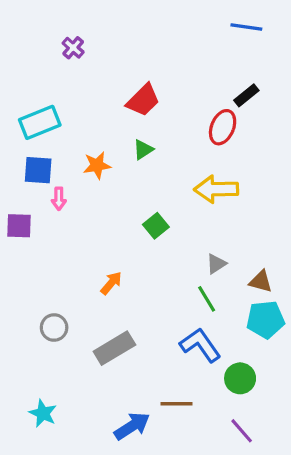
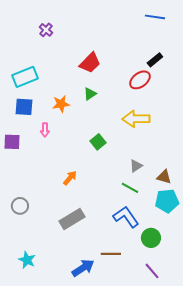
red ellipse: (223, 127) -> (140, 80), turned 30
pink arrow: (59, 199) -> (45, 130), moved
green line: (207, 299) -> (130, 188), turned -30
gray circle: (54, 327) -> (20, 206), moved

